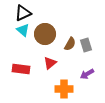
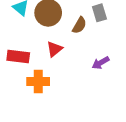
gray rectangle: (86, 45) -> (99, 13), moved
orange cross: (64, 89) -> (38, 82), moved

